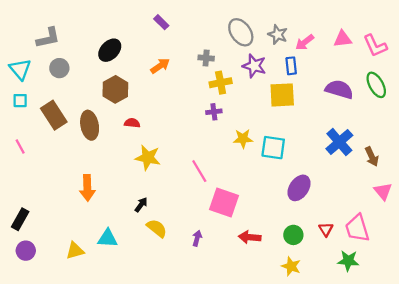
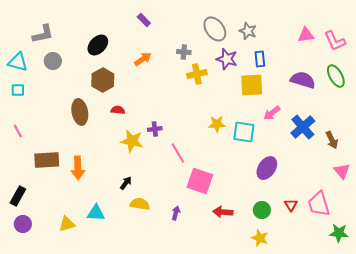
pink arrow: (305, 42) -> (272, 113), moved
cyan triangle: (20, 69) -> (18, 62), turned -35
purple cross: (214, 112) -> (155, 129), moved
brown rectangle: (54, 115) -> (47, 160), moved, turned -60
yellow semicircle: (157, 228) -> (140, 204), turned -30
green star: (348, 261) -> (339, 233), moved

